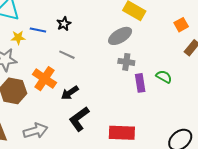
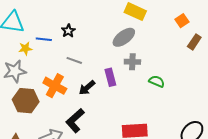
green semicircle: (164, 77) -> (157, 81), moved
purple rectangle: (140, 83) -> (110, 77), moved
black arrow: (70, 93) -> (87, 88), moved
black L-shape: (79, 119) -> (75, 121), moved

